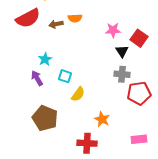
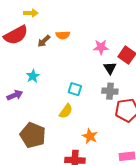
brown arrow: (56, 24) -> (44, 41), turned -32
cyan square: (65, 76) -> (75, 89), moved
purple arrow: (37, 78) -> (15, 95), moved, turned 98

